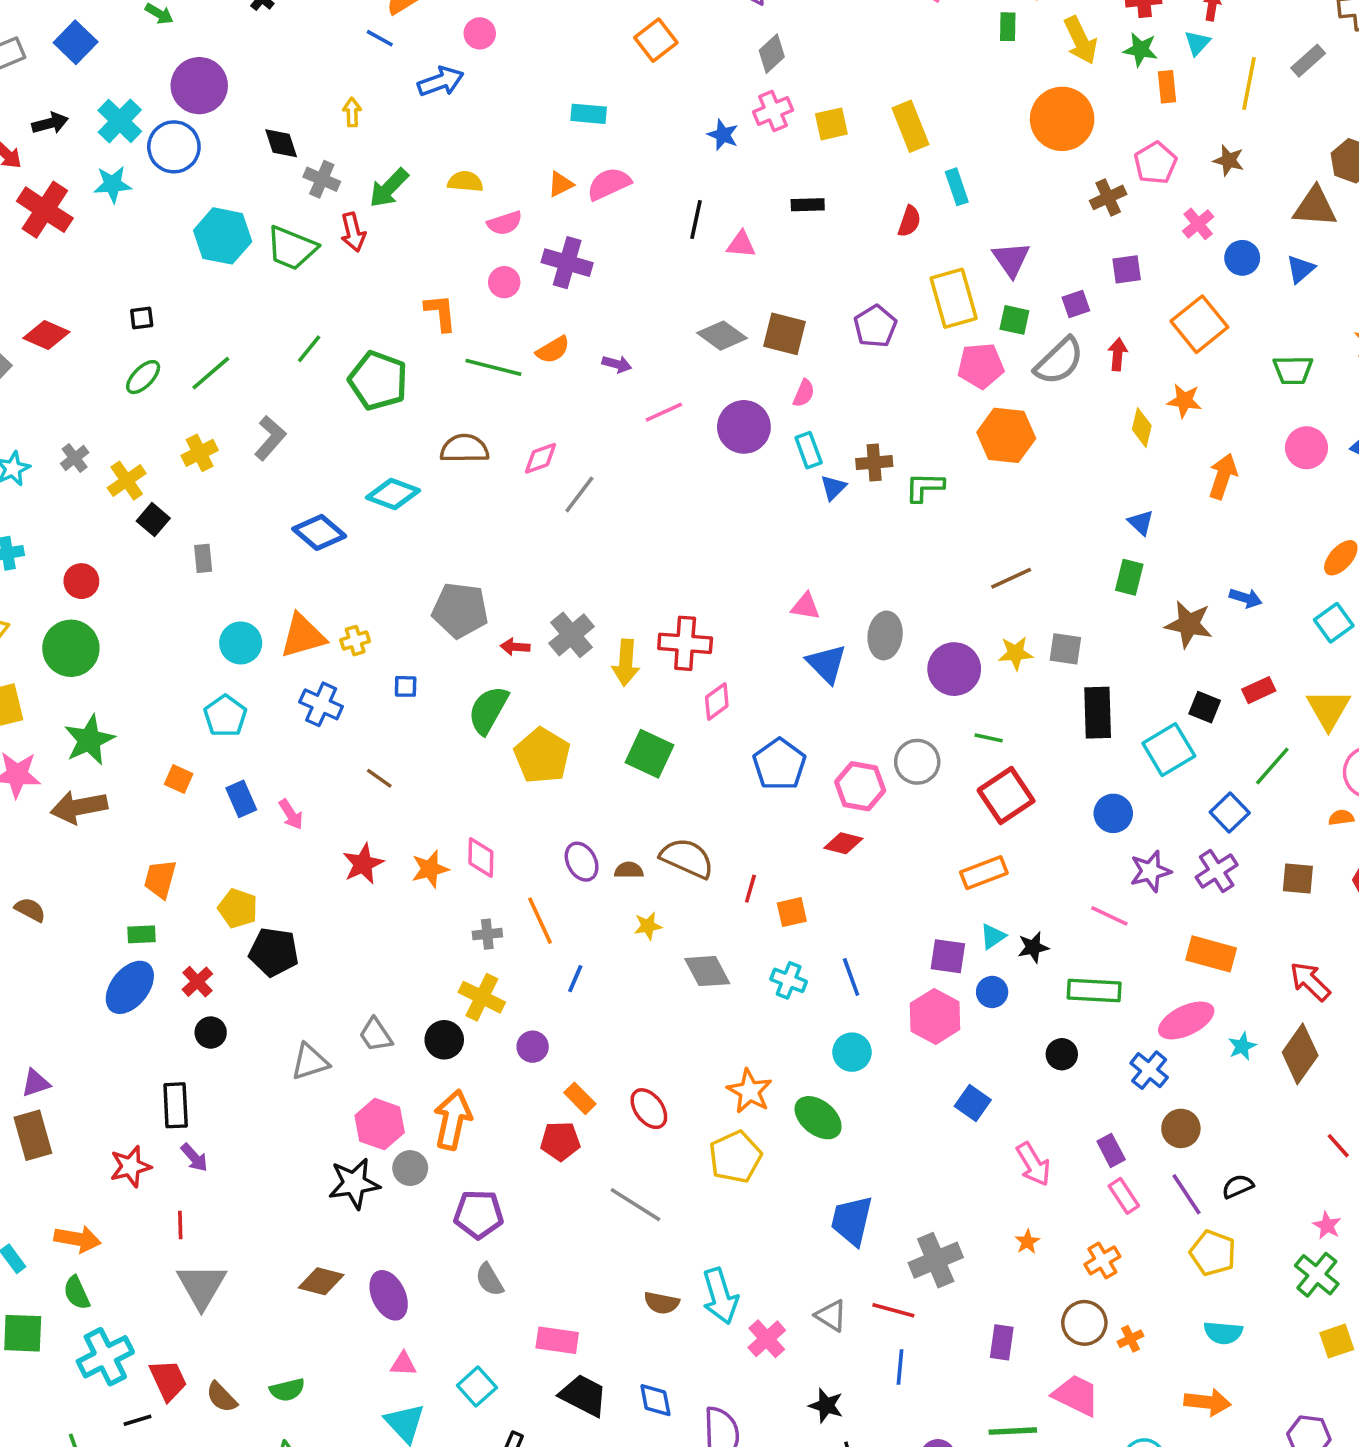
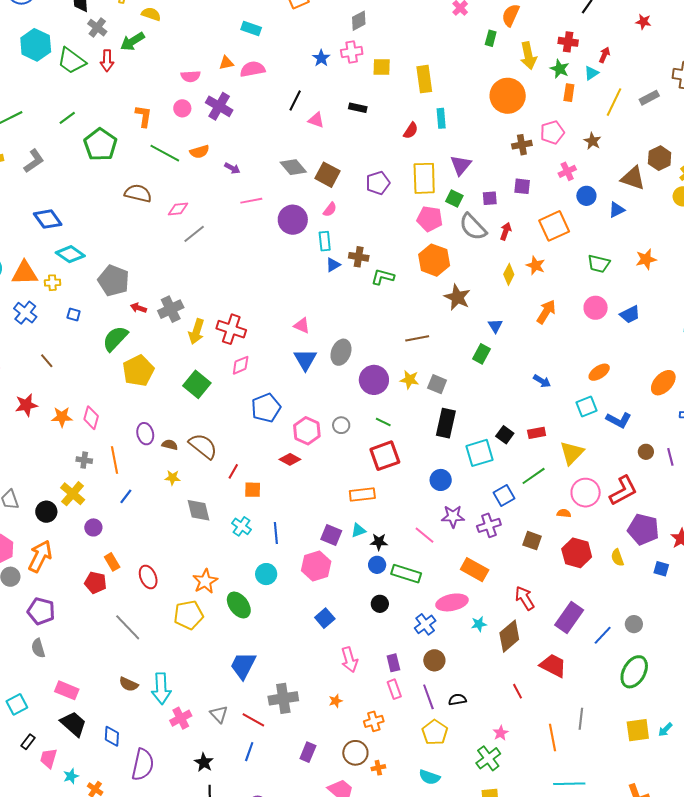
yellow semicircle: (465, 182) -> (151, 14), moved
gray semicircle: (1059, 361) -> (473, 227), turned 76
cyan diamond: (393, 494) -> (70, 254), moved
brown star: (1189, 624) -> (457, 297), moved
gray circle: (917, 762) -> (341, 425), size x0.7
blue circle: (992, 992) -> (377, 565), moved

